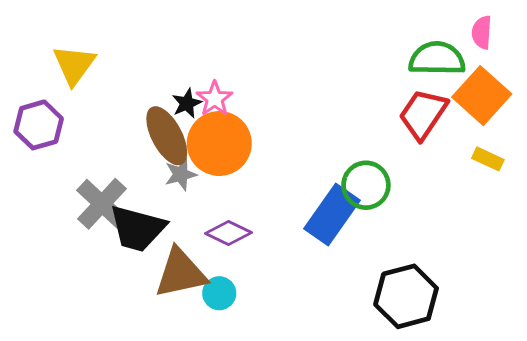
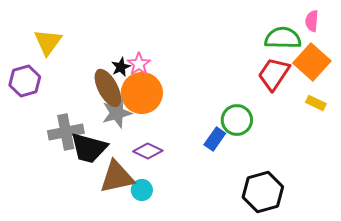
gray star: (181, 174) -> (117, 113), size x1.4
gray cross: (102, 204) -> (66, 132), turned 36
blue rectangle: (332, 215) -> (215, 139), size x0.6

